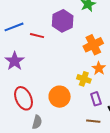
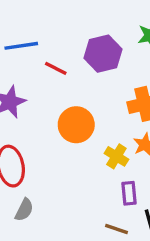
orange circle: (60, 97) -> (76, 125), moved

